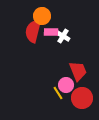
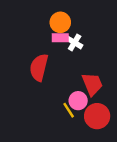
orange circle: (42, 16) -> (60, 22), moved
red semicircle: (33, 31) -> (39, 67), moved

